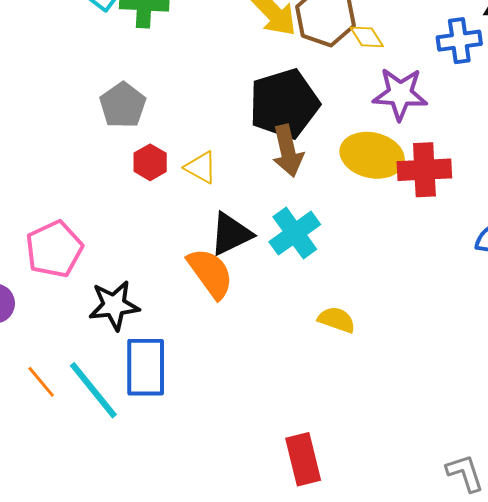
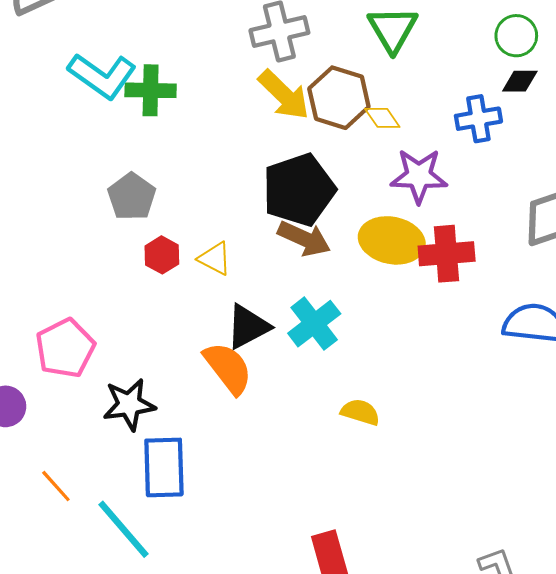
brown arrow: (288, 151) -> (304, 239), turned -51
cyan line: (93, 390) -> (124, 529), moved

